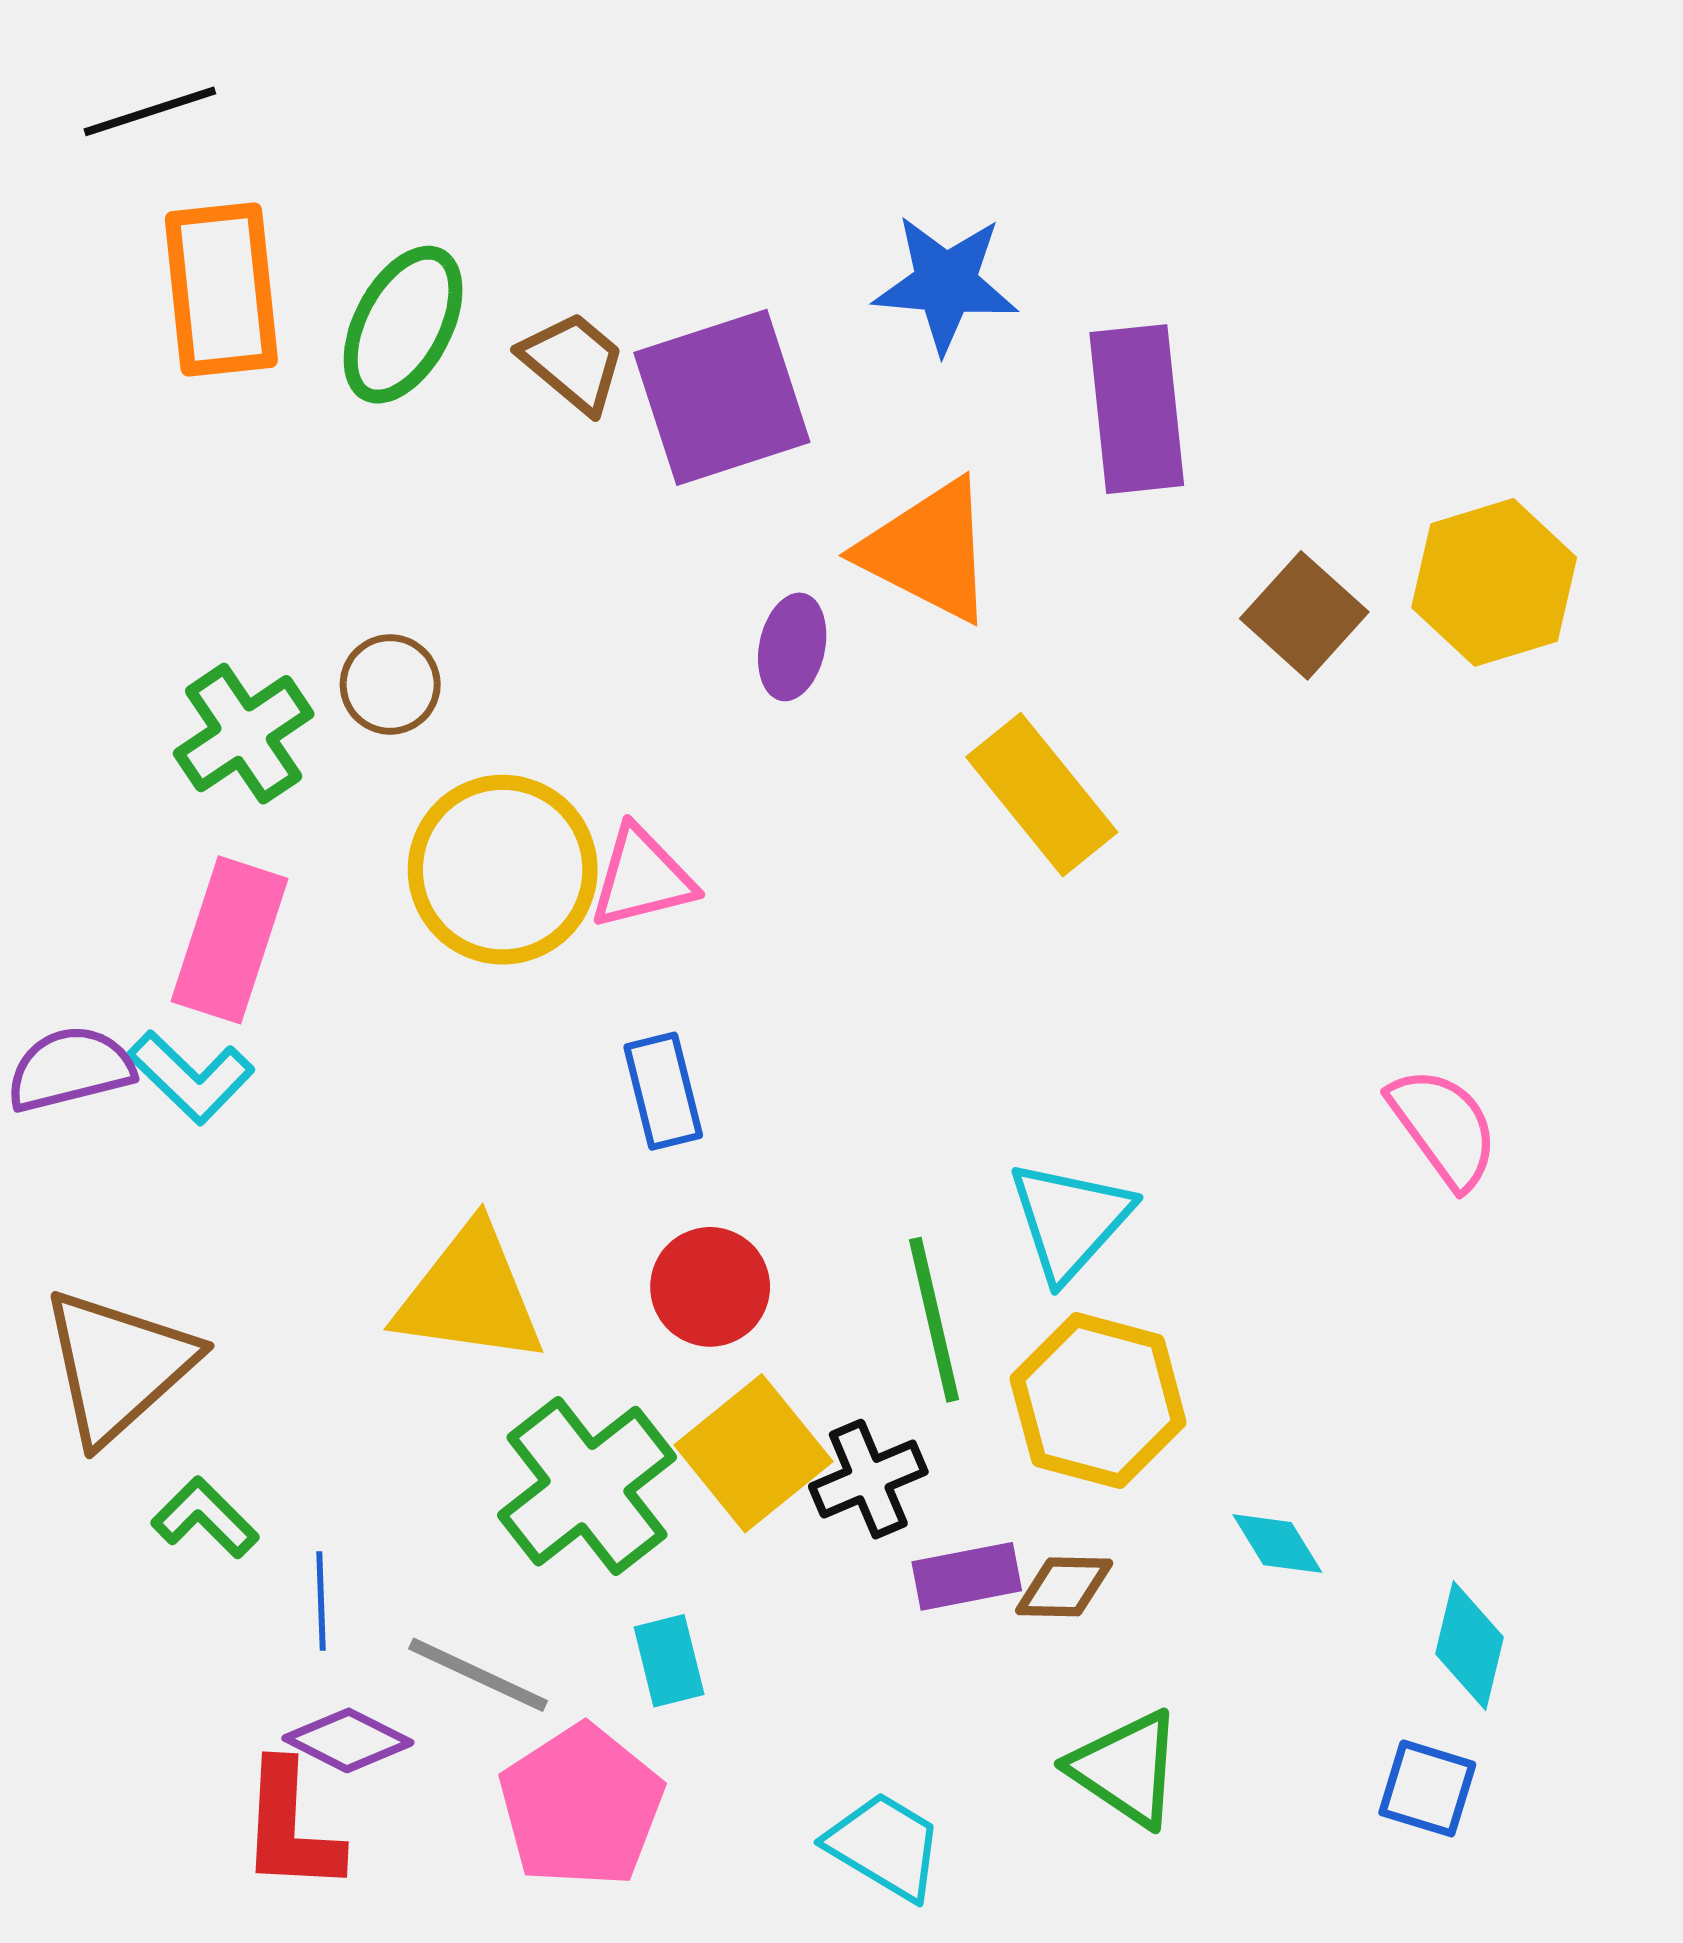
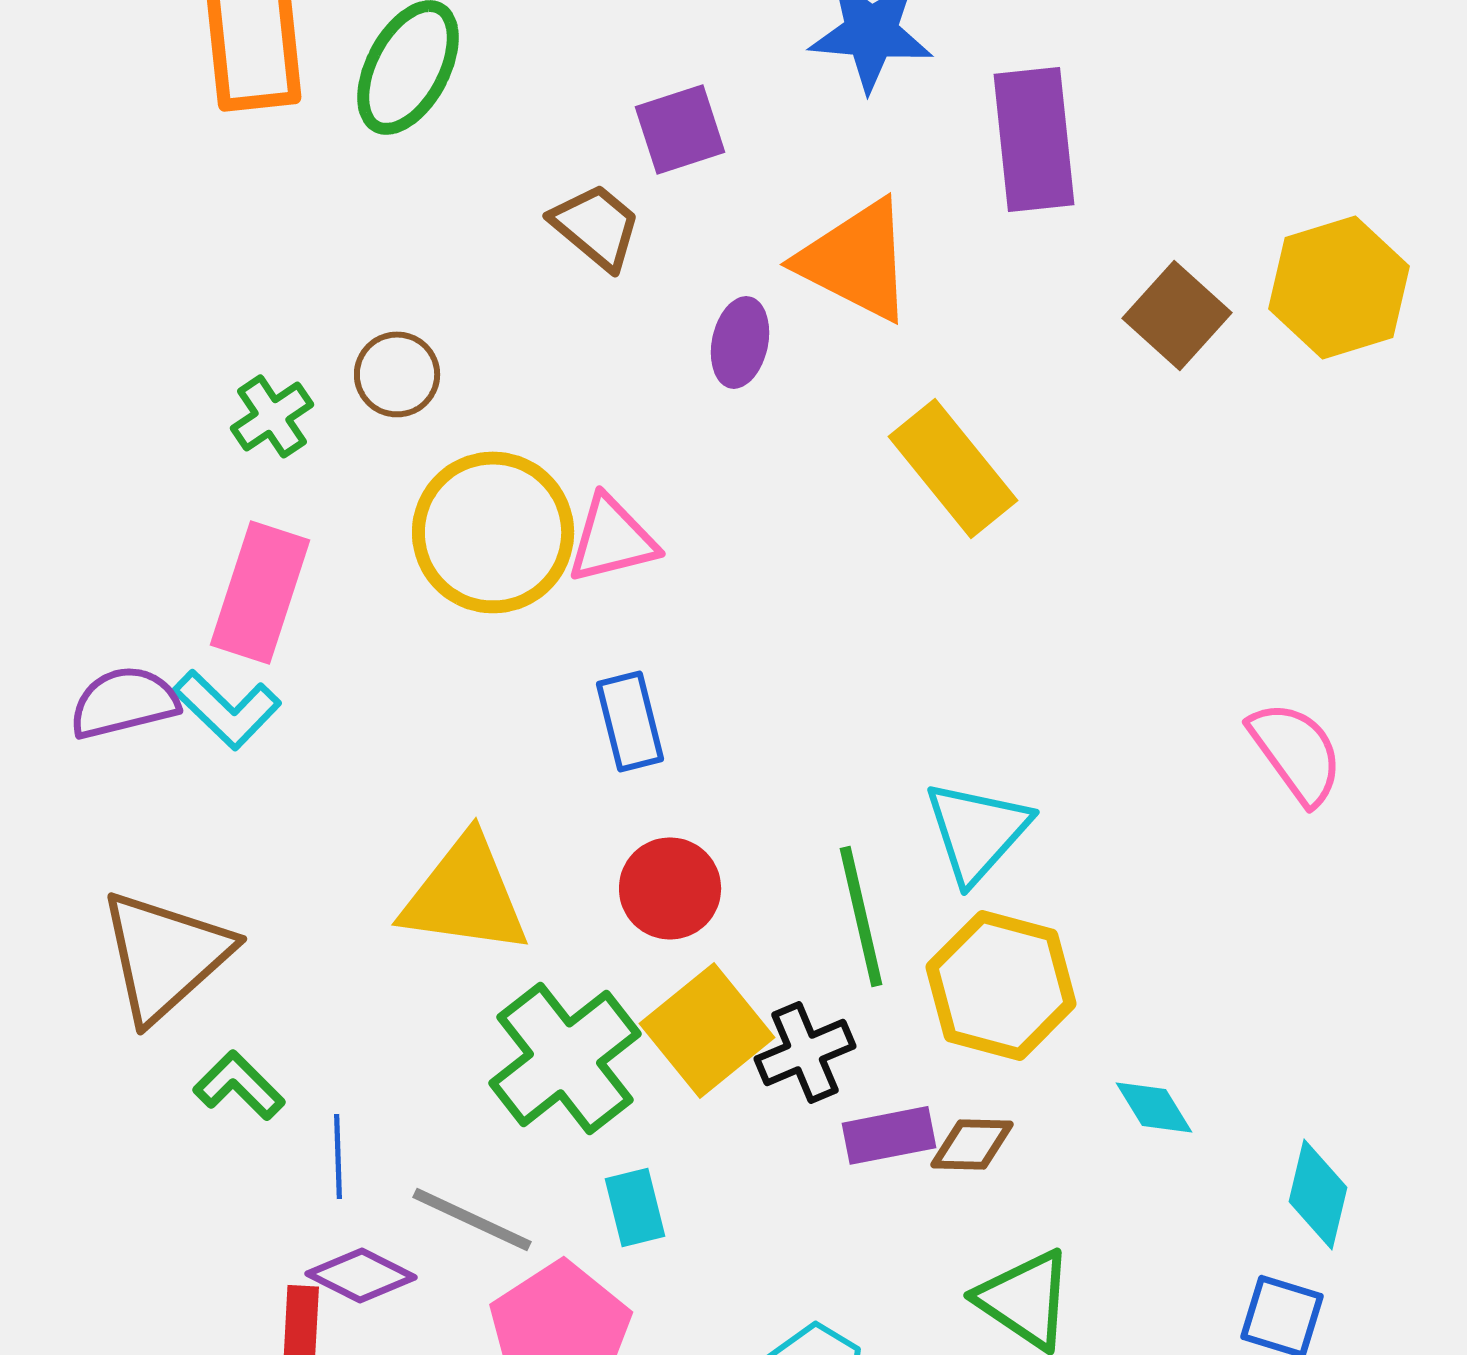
brown trapezoid: (573, 362) -> (596, 226), moved
purple square: (722, 397) -> (680, 129), size x0.6
green cross: (244, 734) -> (272, 416), size x0.7

